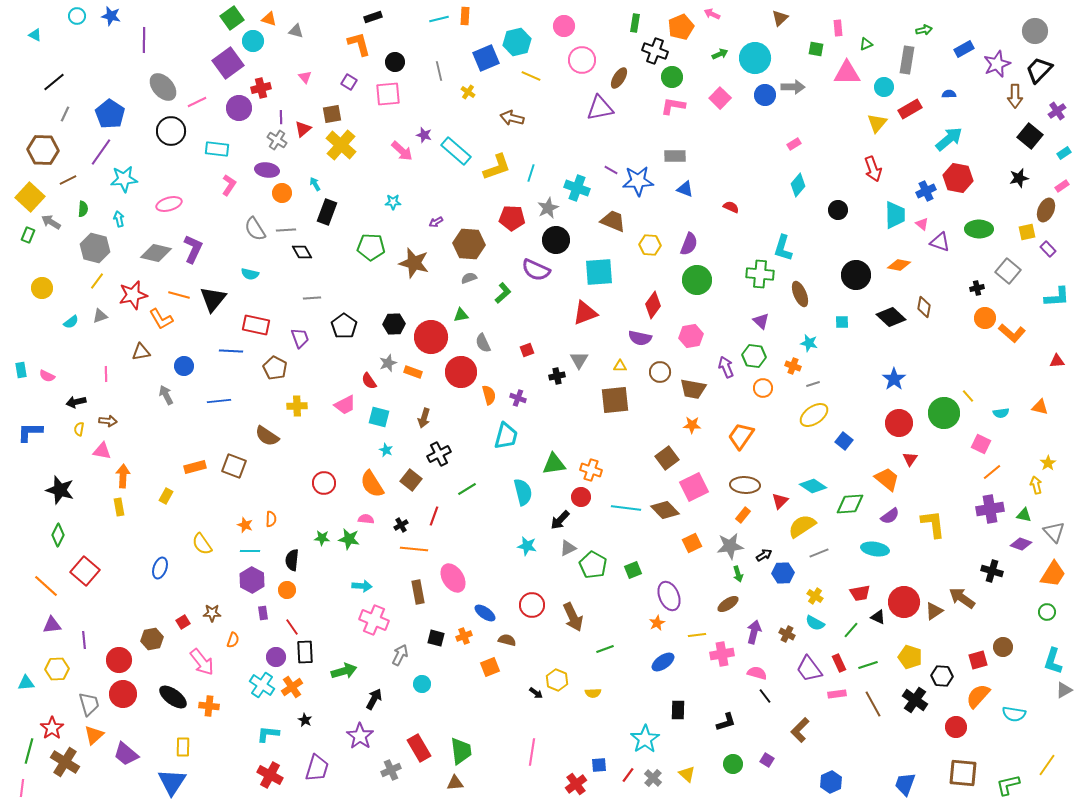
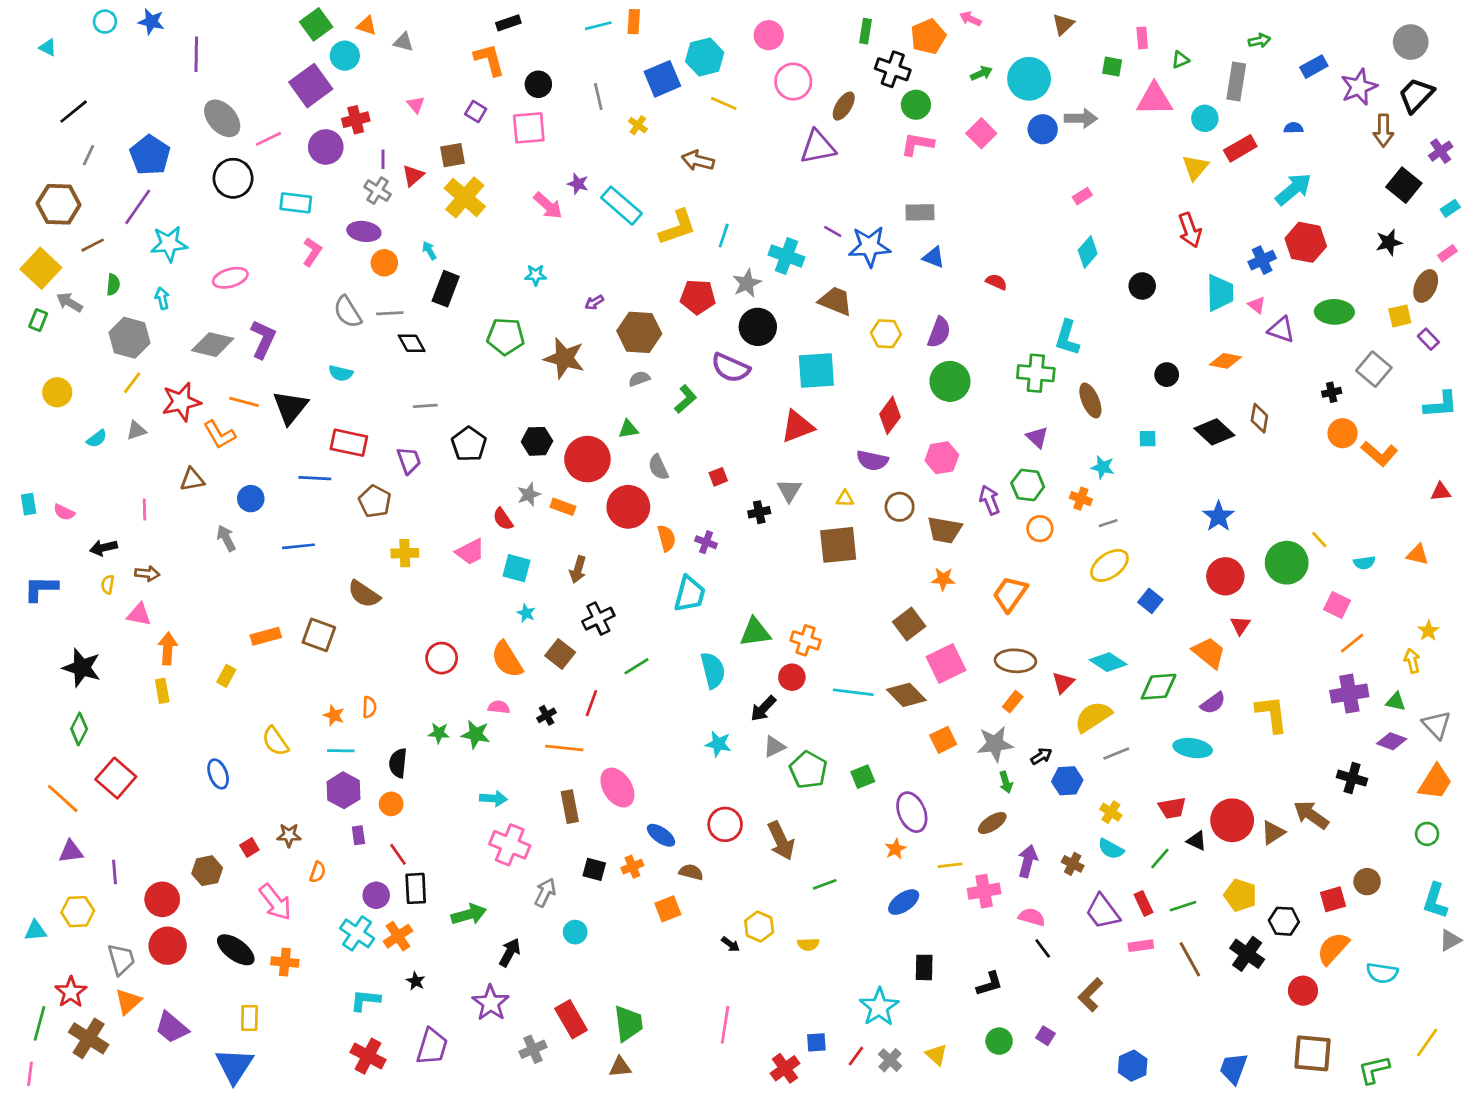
black circle: (856, 275) -> (1167, 375), size x0.6
blue ellipse: (160, 568) -> (218, 774), turned -40

